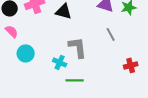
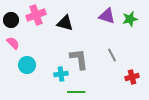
gray line: (111, 34) -> (112, 55), moved
cyan cross: (60, 62) -> (61, 74), turned -32

